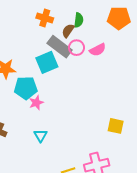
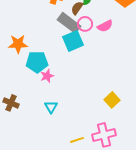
cyan square: (47, 62) -> (73, 41), moved
yellow square: (116, 126) -> (112, 100), moved, turned 35

